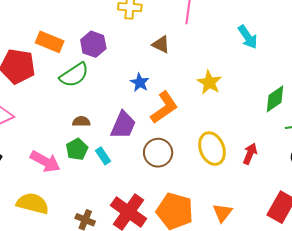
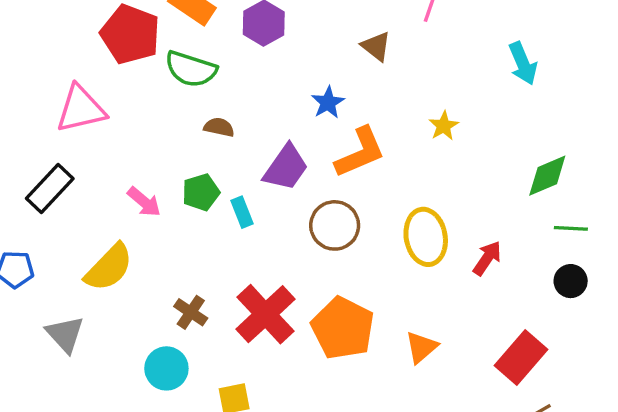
green semicircle: (74, 75) -> (191, 69), moved, turned 40
yellow star: (209, 82) -> (444, 126), size x0.7
brown semicircle: (81, 121) -> (219, 127), moved
pink arrow: (45, 161) -> (144, 202), size x0.7
yellow semicircle: (33, 203) -> (109, 267), turned 108

